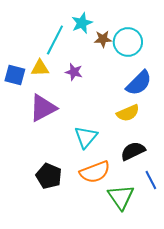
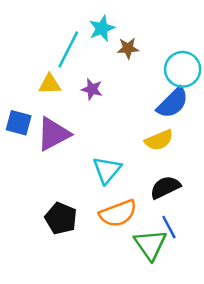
cyan circle: (128, 42) -> (183, 69), moved
blue square: (15, 75) -> (19, 123), moved
blue line: (151, 180) -> (169, 227), moved

